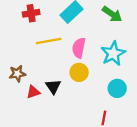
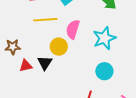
yellow circle: (79, 72) -> (59, 47), moved

